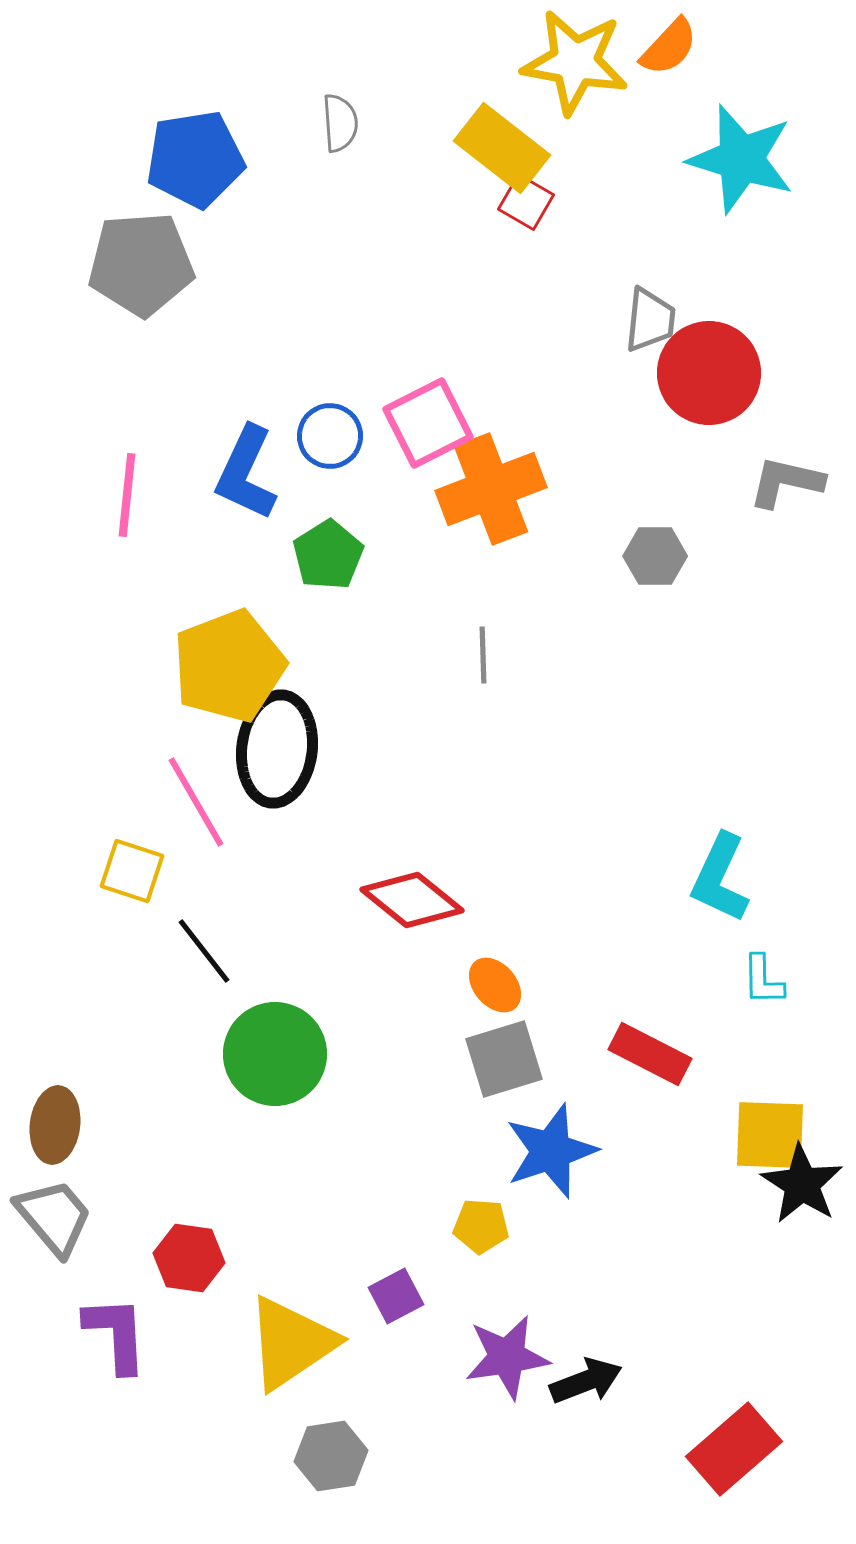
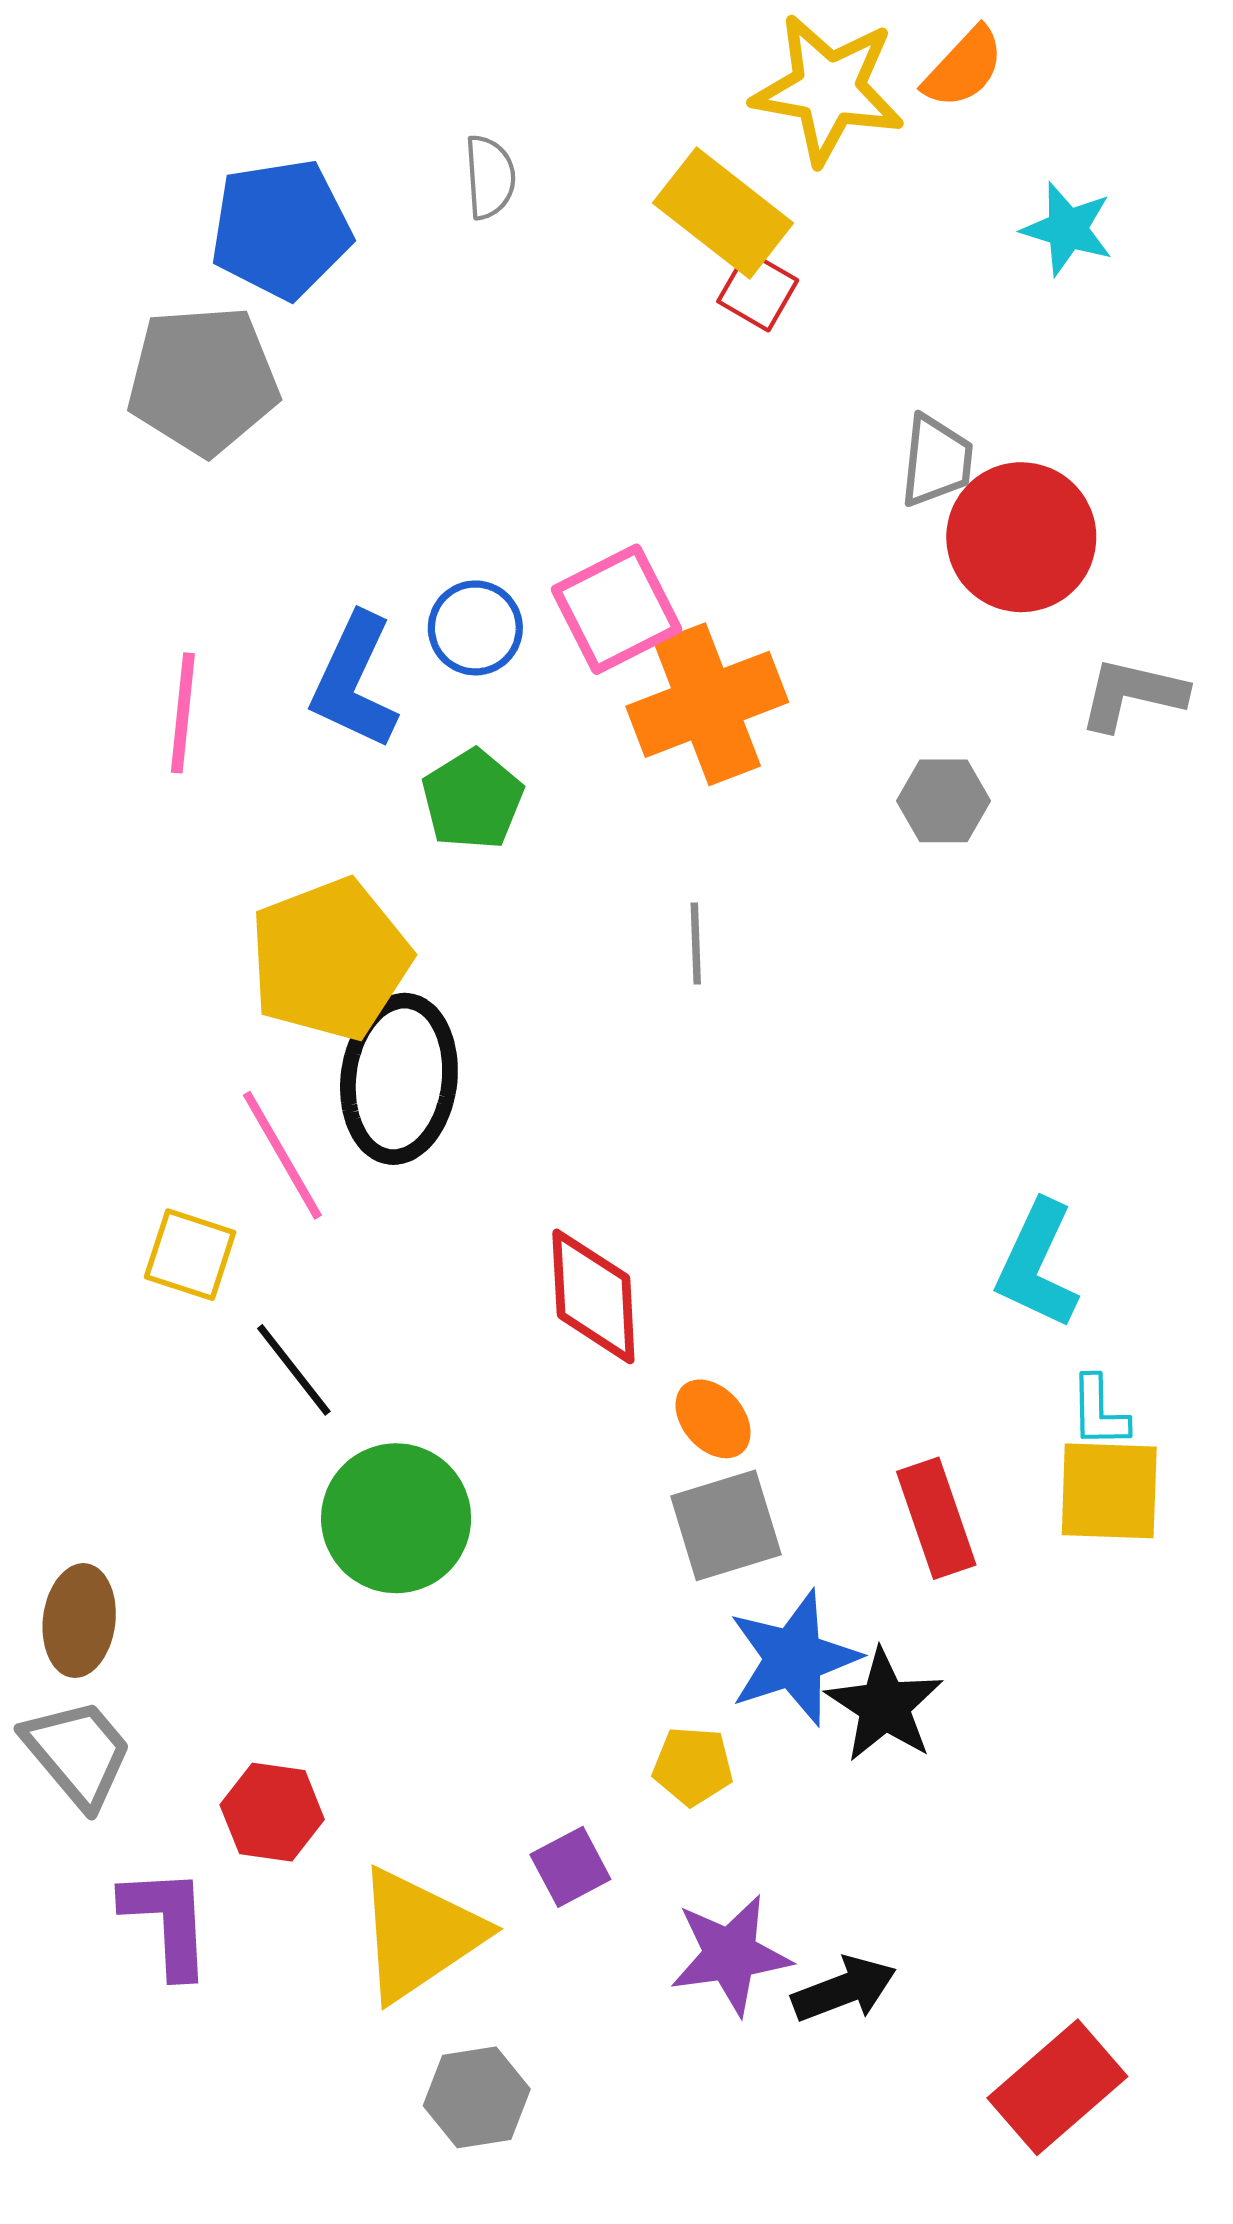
cyan star: (741, 159) -> (1067, 229), size x0.6
red diamond: (412, 900) -> (593, 1296), turned 48
red rectangle: (650, 1054) -> (936, 1518), turned 44
yellow square: (770, 1135) -> (1109, 1491), moved
black star: (802, 1184) -> (884, 1706), moved

